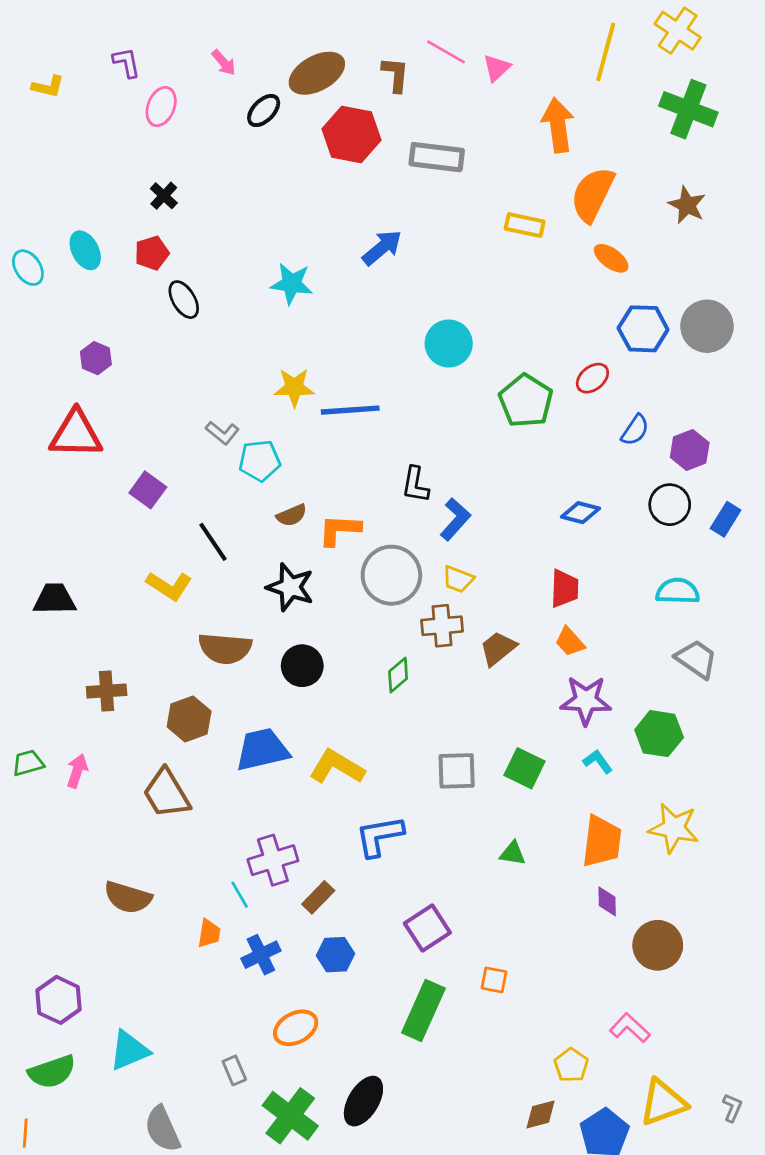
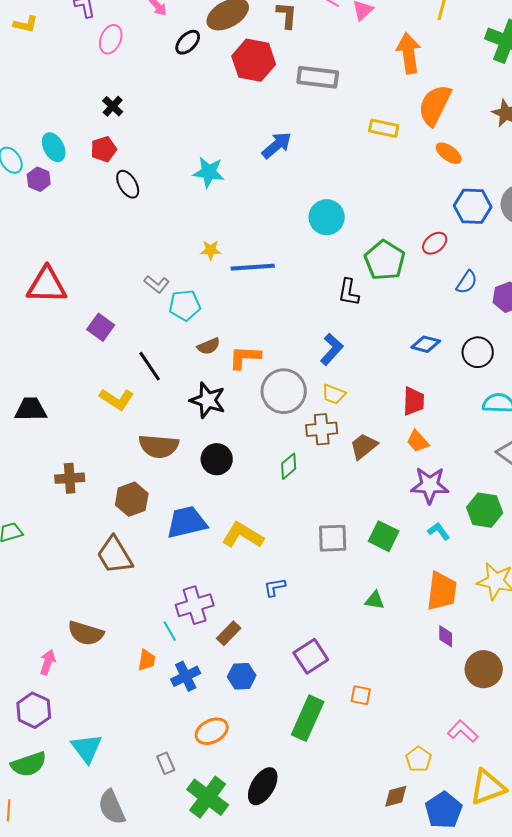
purple hexagon: (96, 358) -> (39, 179), moved
yellow star: (294, 387) -> (211, 250), size x0.7
black L-shape: (415, 485) -> (349, 292), moved
black circle: (670, 505) -> (478, 352), moved
pink arrow: (77, 771) -> (48, 662), moved
blue L-shape: (379, 836) -> (275, 587), size x0.6
cyan triangle: (129, 1050) -> (87, 748), turned -44

